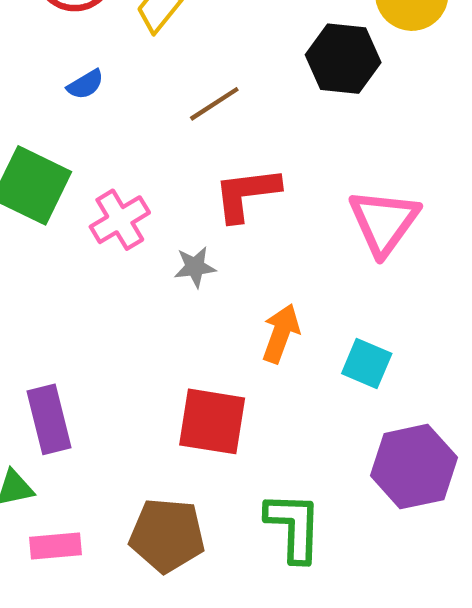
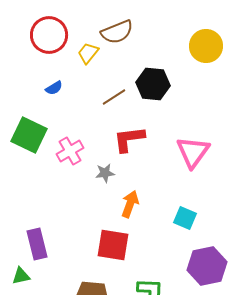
black hexagon: (343, 59) -> (153, 84), moved
orange arrow: (281, 333) -> (130, 204), moved

